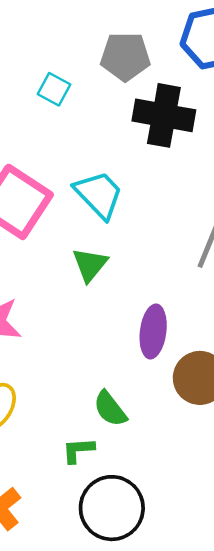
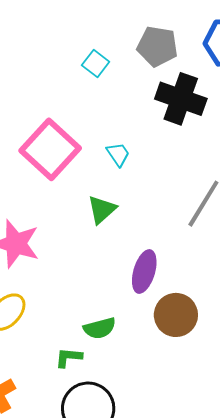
cyan trapezoid: (99, 195) -> (118, 154), size x0.6
green semicircle: (110, 409) -> (100, 328), turned -76

